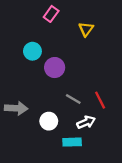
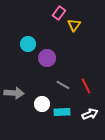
pink rectangle: (51, 14) -> (59, 13), moved
white arrow: (86, 122) -> (90, 114), moved
cyan rectangle: (72, 142) -> (62, 112), moved

